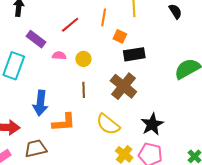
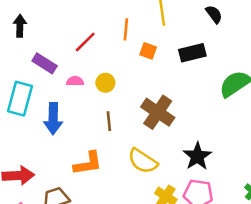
black rectangle: (134, 54) -> (192, 53), moved
blue arrow: (40, 103) -> (53, 119), moved

